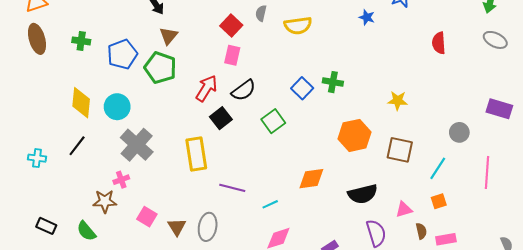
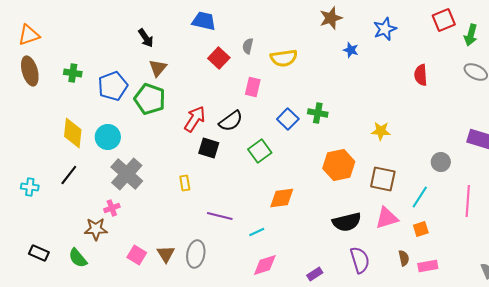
pink rectangle: (232, 55) -> (253, 87), moved
black square: (221, 118) -> (209, 148), turned -35
yellow rectangle: (196, 154) -> (185, 183), size x0.5
orange diamond: (311, 179) -> (282, 198), moved
pink triangle: (404, 209) -> (387, 218), moved, size x1.4
pink square: (147, 217) -> (137, 255), moved

